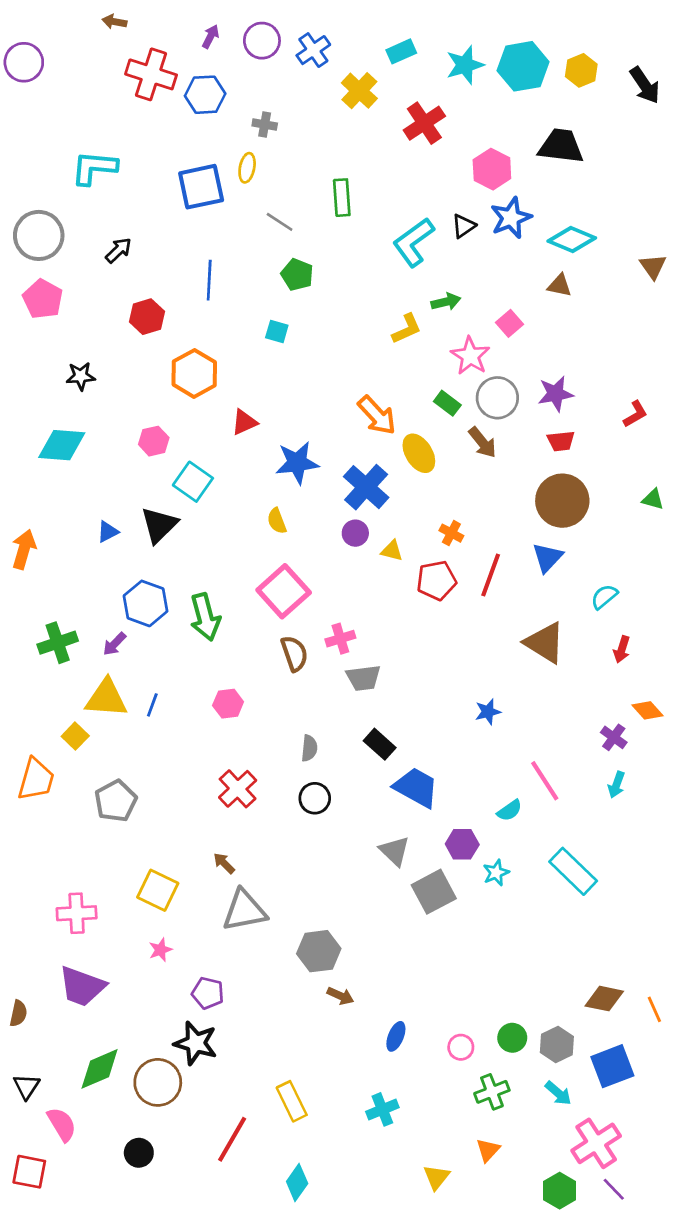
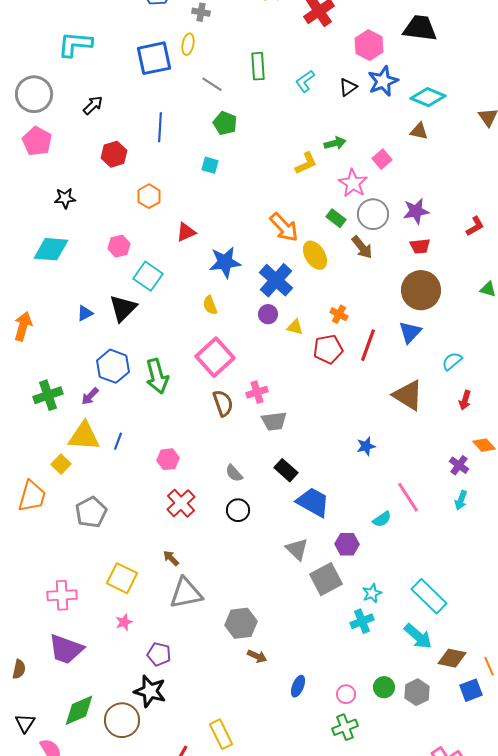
cyan L-shape: (413, 242) -> (305, 81), moved, size x0.6
orange hexagon: (194, 373) -> (149, 196), size x0.7
pink hexagon: (228, 704) -> (168, 459), moved
gray semicircle: (309, 748) -> (234, 473), turned 132
cyan rectangle: (573, 871) -> (429, 596), moved
cyan star: (496, 873) -> (372, 593), moved
blue square: (612, 1066) -> (471, 690), moved, size x0.7
green cross: (492, 1092) -> (345, 727), moved
cyan arrow: (558, 1093) -> (418, 636), moved, size x1.4
cyan cross: (382, 1109) -> (362, 621), moved

